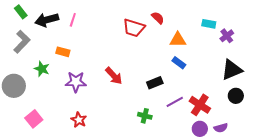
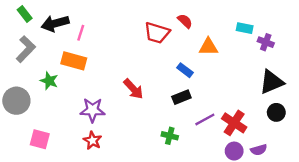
pink line: (73, 20) -> (81, 33), moved
purple cross: (227, 36) -> (266, 42), turned -32
orange rectangle: (63, 52) -> (74, 61), size x1.5
blue rectangle: (179, 63) -> (185, 70), moved
purple star: (76, 82) -> (92, 110), moved
pink square: (34, 119) -> (40, 139), turned -36

